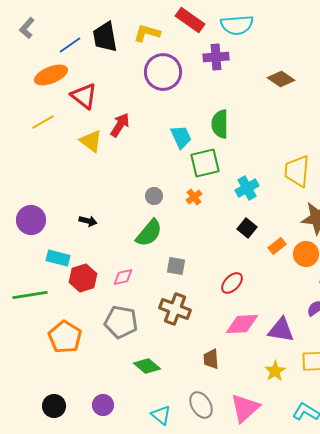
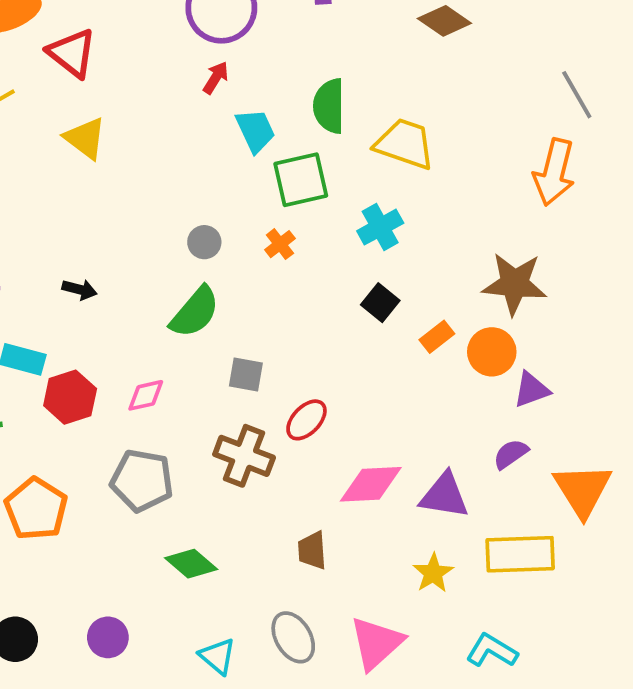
red arrow: (120, 125) -> (216, 78), moved, size x0.7
yellow trapezoid: (297, 171) -> (405, 144), moved, turned 104
red ellipse: (232, 283) -> (306, 420), moved

